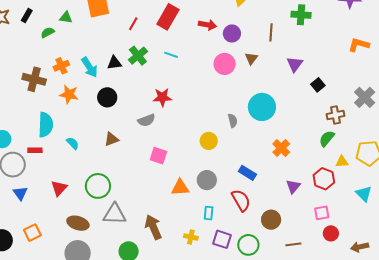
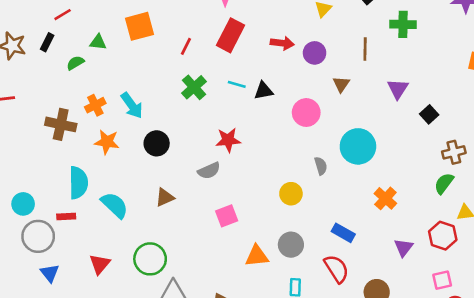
black triangle: (114, 63) -> (264, 91), moved
pink circle: (225, 64) -> (306, 113), moved
cyan semicircle: (73, 143) -> (115, 205), size x1.6
pink square: (158, 156) -> (227, 216), turned -36

